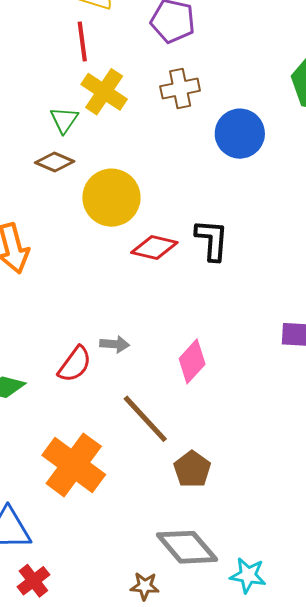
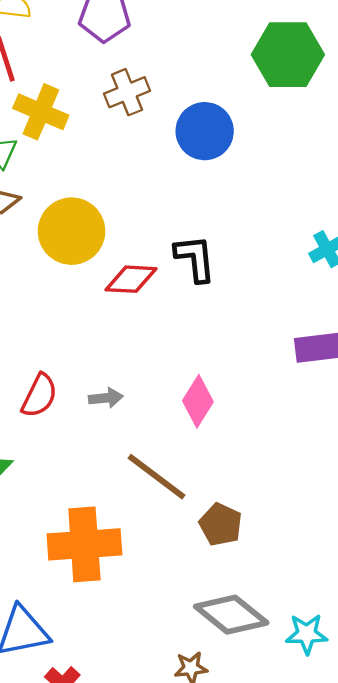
red semicircle: (75, 364) -> (39, 396), moved
orange cross: (74, 465) -> (84, 544), turned -30

